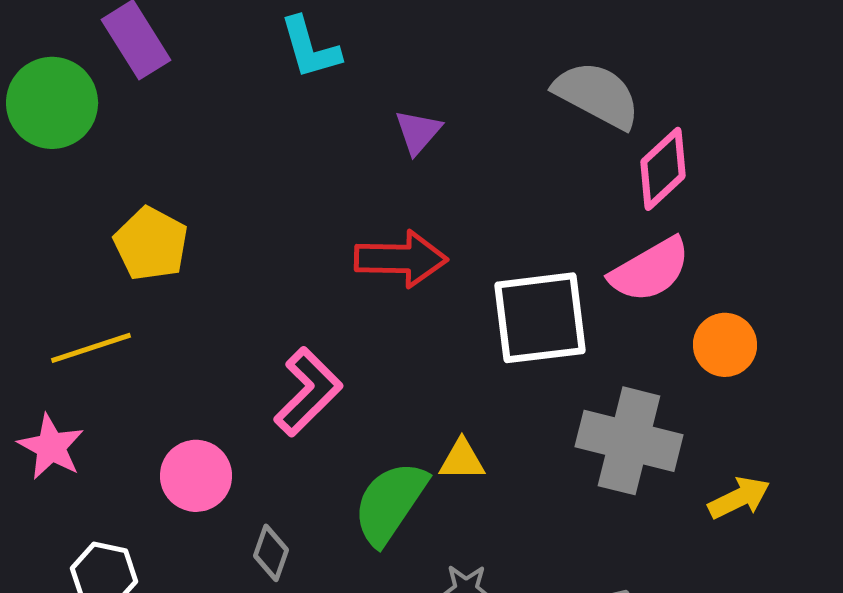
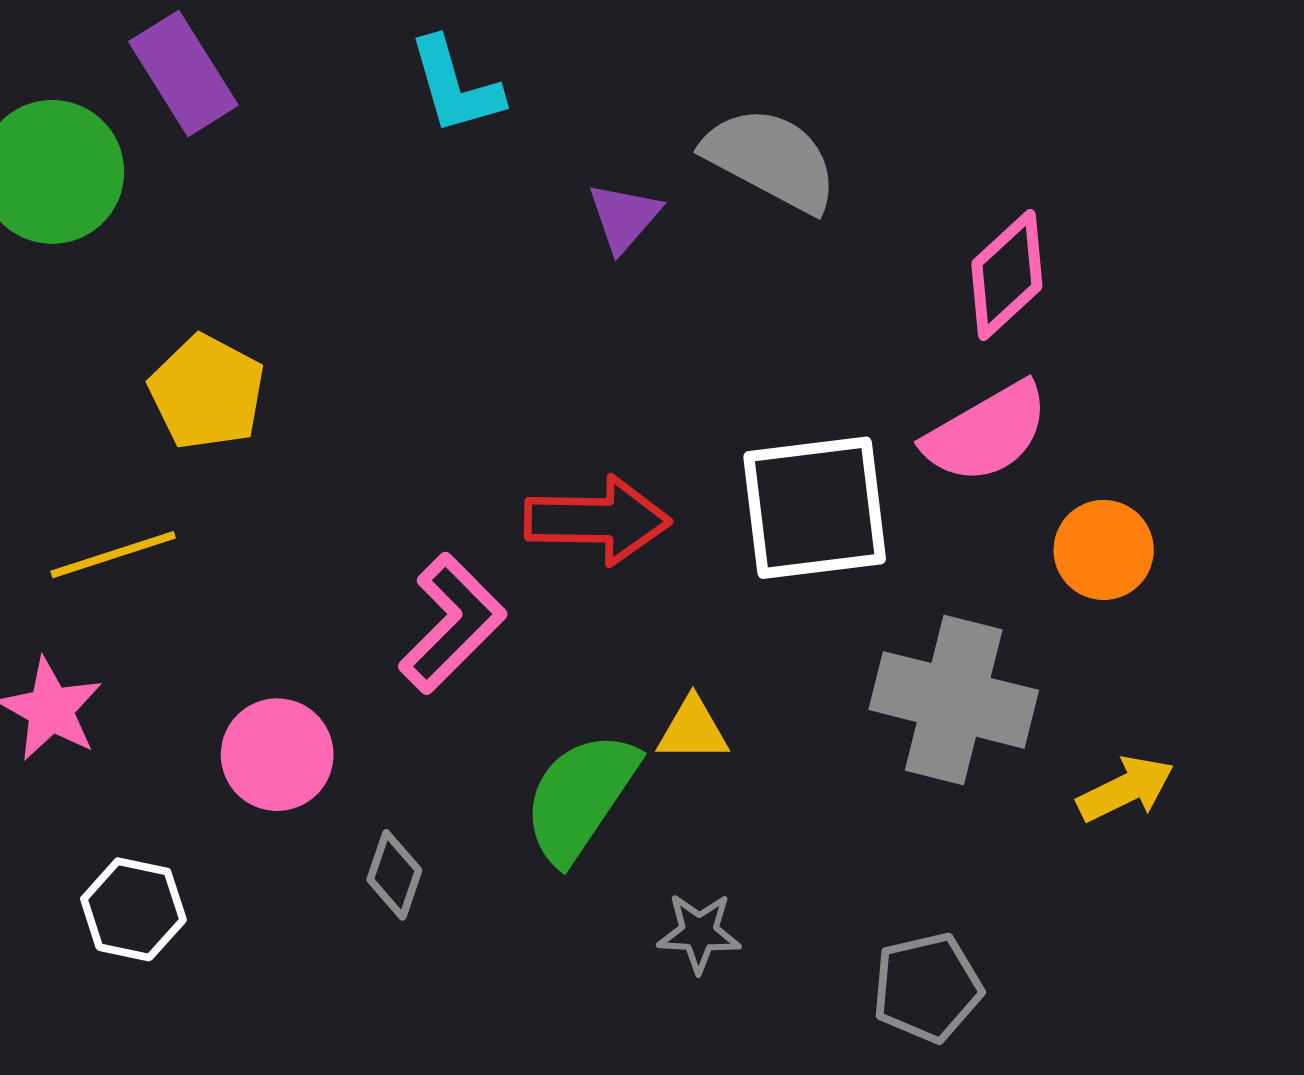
gray semicircle: (597, 95) -> (771, 159), moved
red arrow: (401, 259) -> (597, 520), moved

